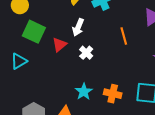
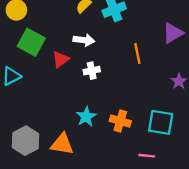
white arrow: (78, 27) -> (84, 40), turned -108
white cross: (86, 53) -> (92, 71), turned 32

